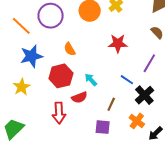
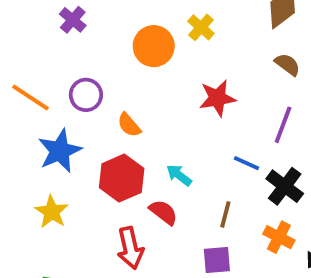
purple circle: (51, 16) -> (86, 95), moved, size x0.7
red semicircle: (79, 97) -> (163, 212), turned -112

